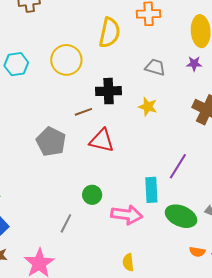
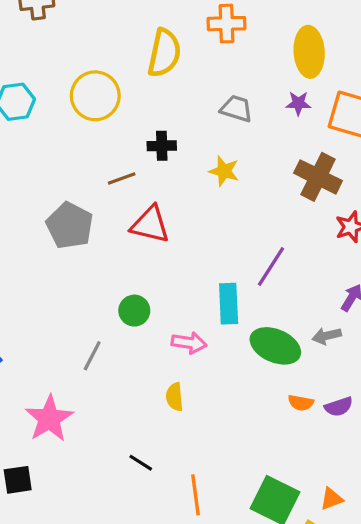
black cross: (109, 91) -> (162, 146), size x0.7
pink arrow: (127, 215) -> (189, 343), size x0.7
yellow semicircle: (128, 262) -> (175, 397), moved

